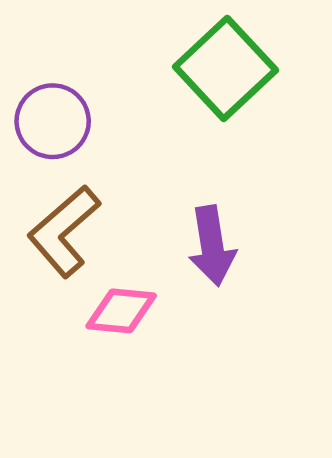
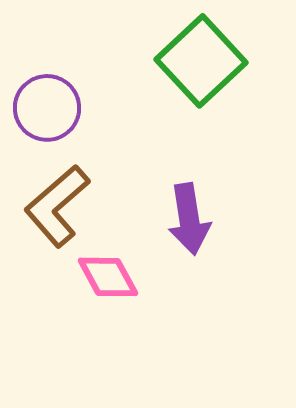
pink diamond: (121, 311) -> (108, 277), turned 56

